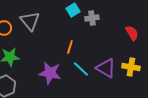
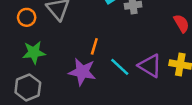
orange line: (70, 47) -> (94, 46), moved

